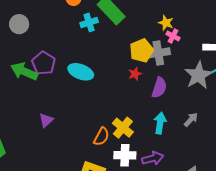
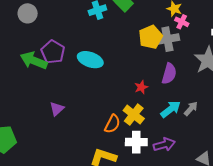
red star: (135, 74) -> (141, 87), moved
gray arrow: (191, 120) -> (191, 109), moved
cyan arrow: (160, 123) -> (171, 109), turned 45

